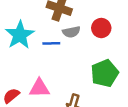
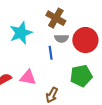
red circle: (101, 28) -> (85, 40), size x1.6
blue line: (51, 43) -> (51, 53), moved, turned 72

